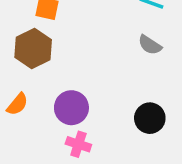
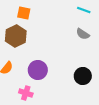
pink cross: (78, 144) -> (26, 93), moved

